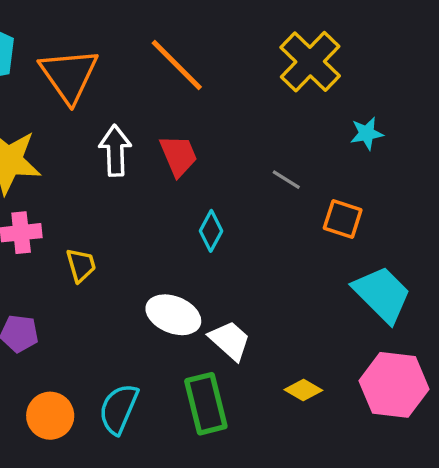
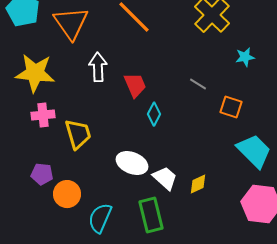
red trapezoid: (178, 156) -> (135, 85), moved
yellow trapezoid: (81, 265) -> (78, 134), size x1.5
yellow diamond: (303, 390) -> (198, 184), moved, turned -55
orange circle: (50, 416) -> (67, 194), moved

